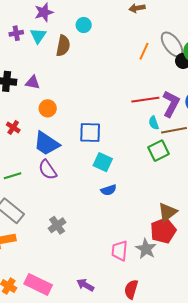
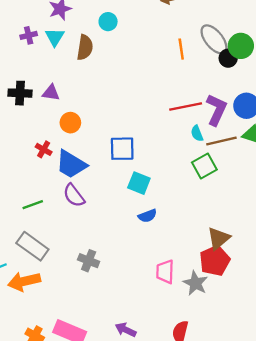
orange line: (144, 51) -> (181, 49), turned -30
red cross: (13, 127) -> (44, 149), moved
gray cross: (57, 225) -> (89, 261), turned -30
pink trapezoid: (120, 251) -> (165, 272), moved

